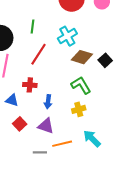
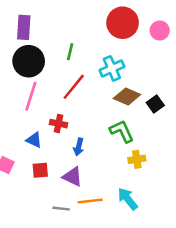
yellow cross: (79, 109) -> (137, 159), moved
red square: (20, 124) -> (40, 170), turned 32

